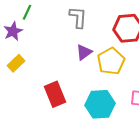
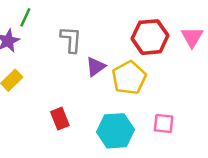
gray L-shape: (78, 17) -> (71, 40), moved
red rectangle: (55, 94) -> (60, 119), size x0.7

